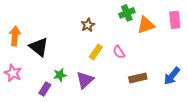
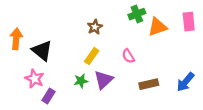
yellow rectangle: (96, 52) -> (92, 56), moved
pink star: (13, 73) -> (34, 79), moved
green star: (60, 75) -> (81, 81), moved
purple triangle: (85, 80) -> (103, 80), moved

